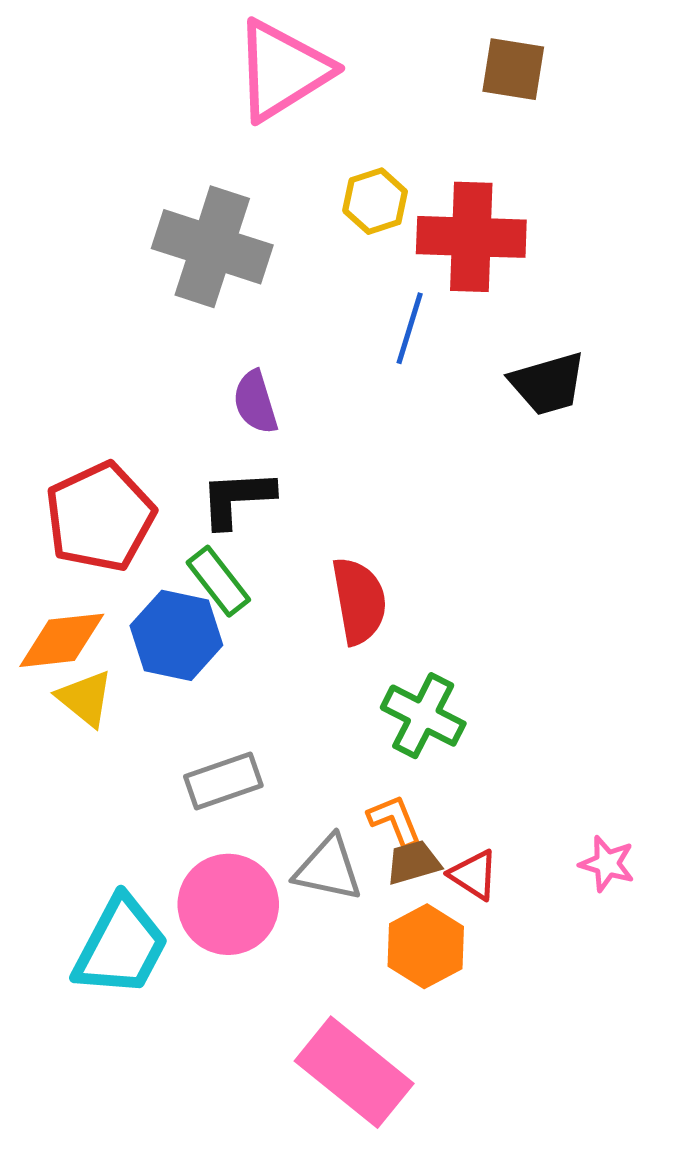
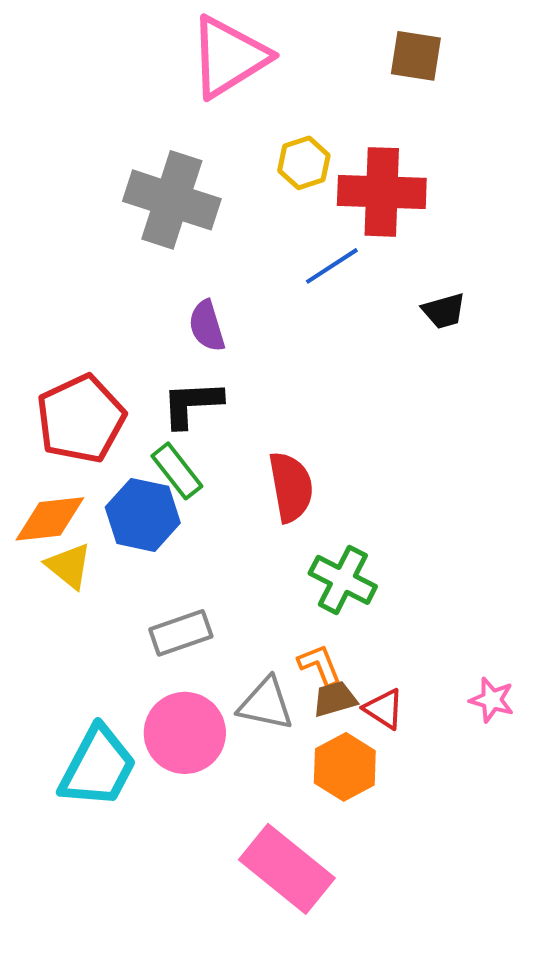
blue line: (410, 328) -> (332, 266), turned 40
black trapezoid: (548, 384) -> (444, 311), size x0.7

